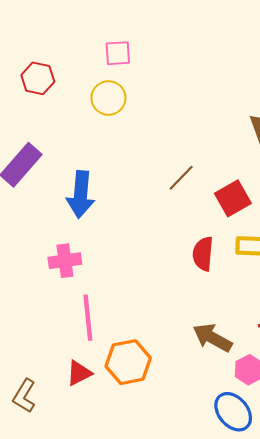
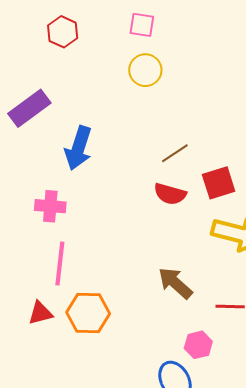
yellow circle: (108, 98) -> (145, 70), moved
red semicircle: (203, 254) -> (170, 194), moved, turned -92
brown arrow: (212, 338) -> (175, 283), moved

